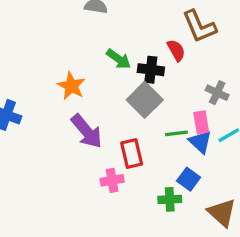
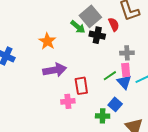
gray cross: (217, 93) -> (127, 53), moved, turned -32
gray square: (145, 100) -> (90, 16), moved
purple arrow: (87, 131) -> (55, 70), turned -65
green line: (176, 133) -> (110, 76), turned -32

